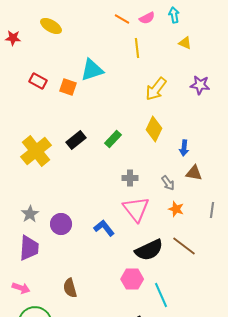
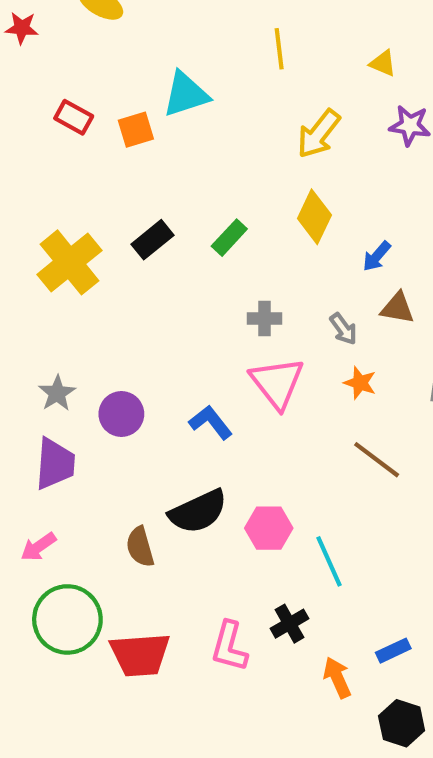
yellow triangle: (185, 43) -> (383, 63), moved
orange square: (68, 87) -> (136, 130), turned -36
blue arrow: (184, 148) -> (377, 256), turned 35
black semicircle: (149, 250) -> (198, 512), moved
pink arrow: (21, 288) -> (38, 547), turned 126

